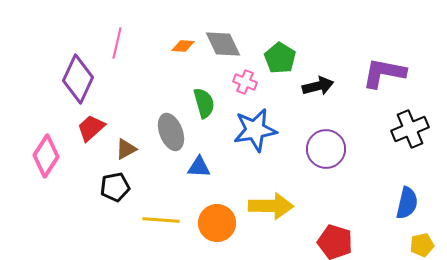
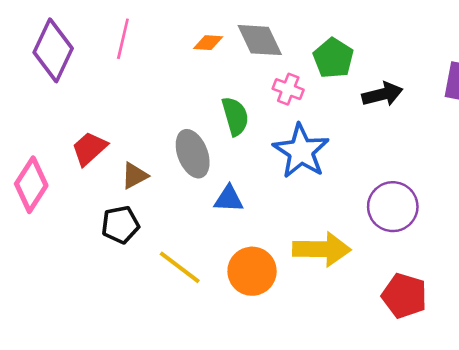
purple diamond: (78, 79) -> (53, 50), moved
blue star: (255, 130) -> (301, 151), turned -30
purple circle: (326, 149) -> (393, 207), moved
yellow line: (161, 220) -> (180, 267), turned 33

